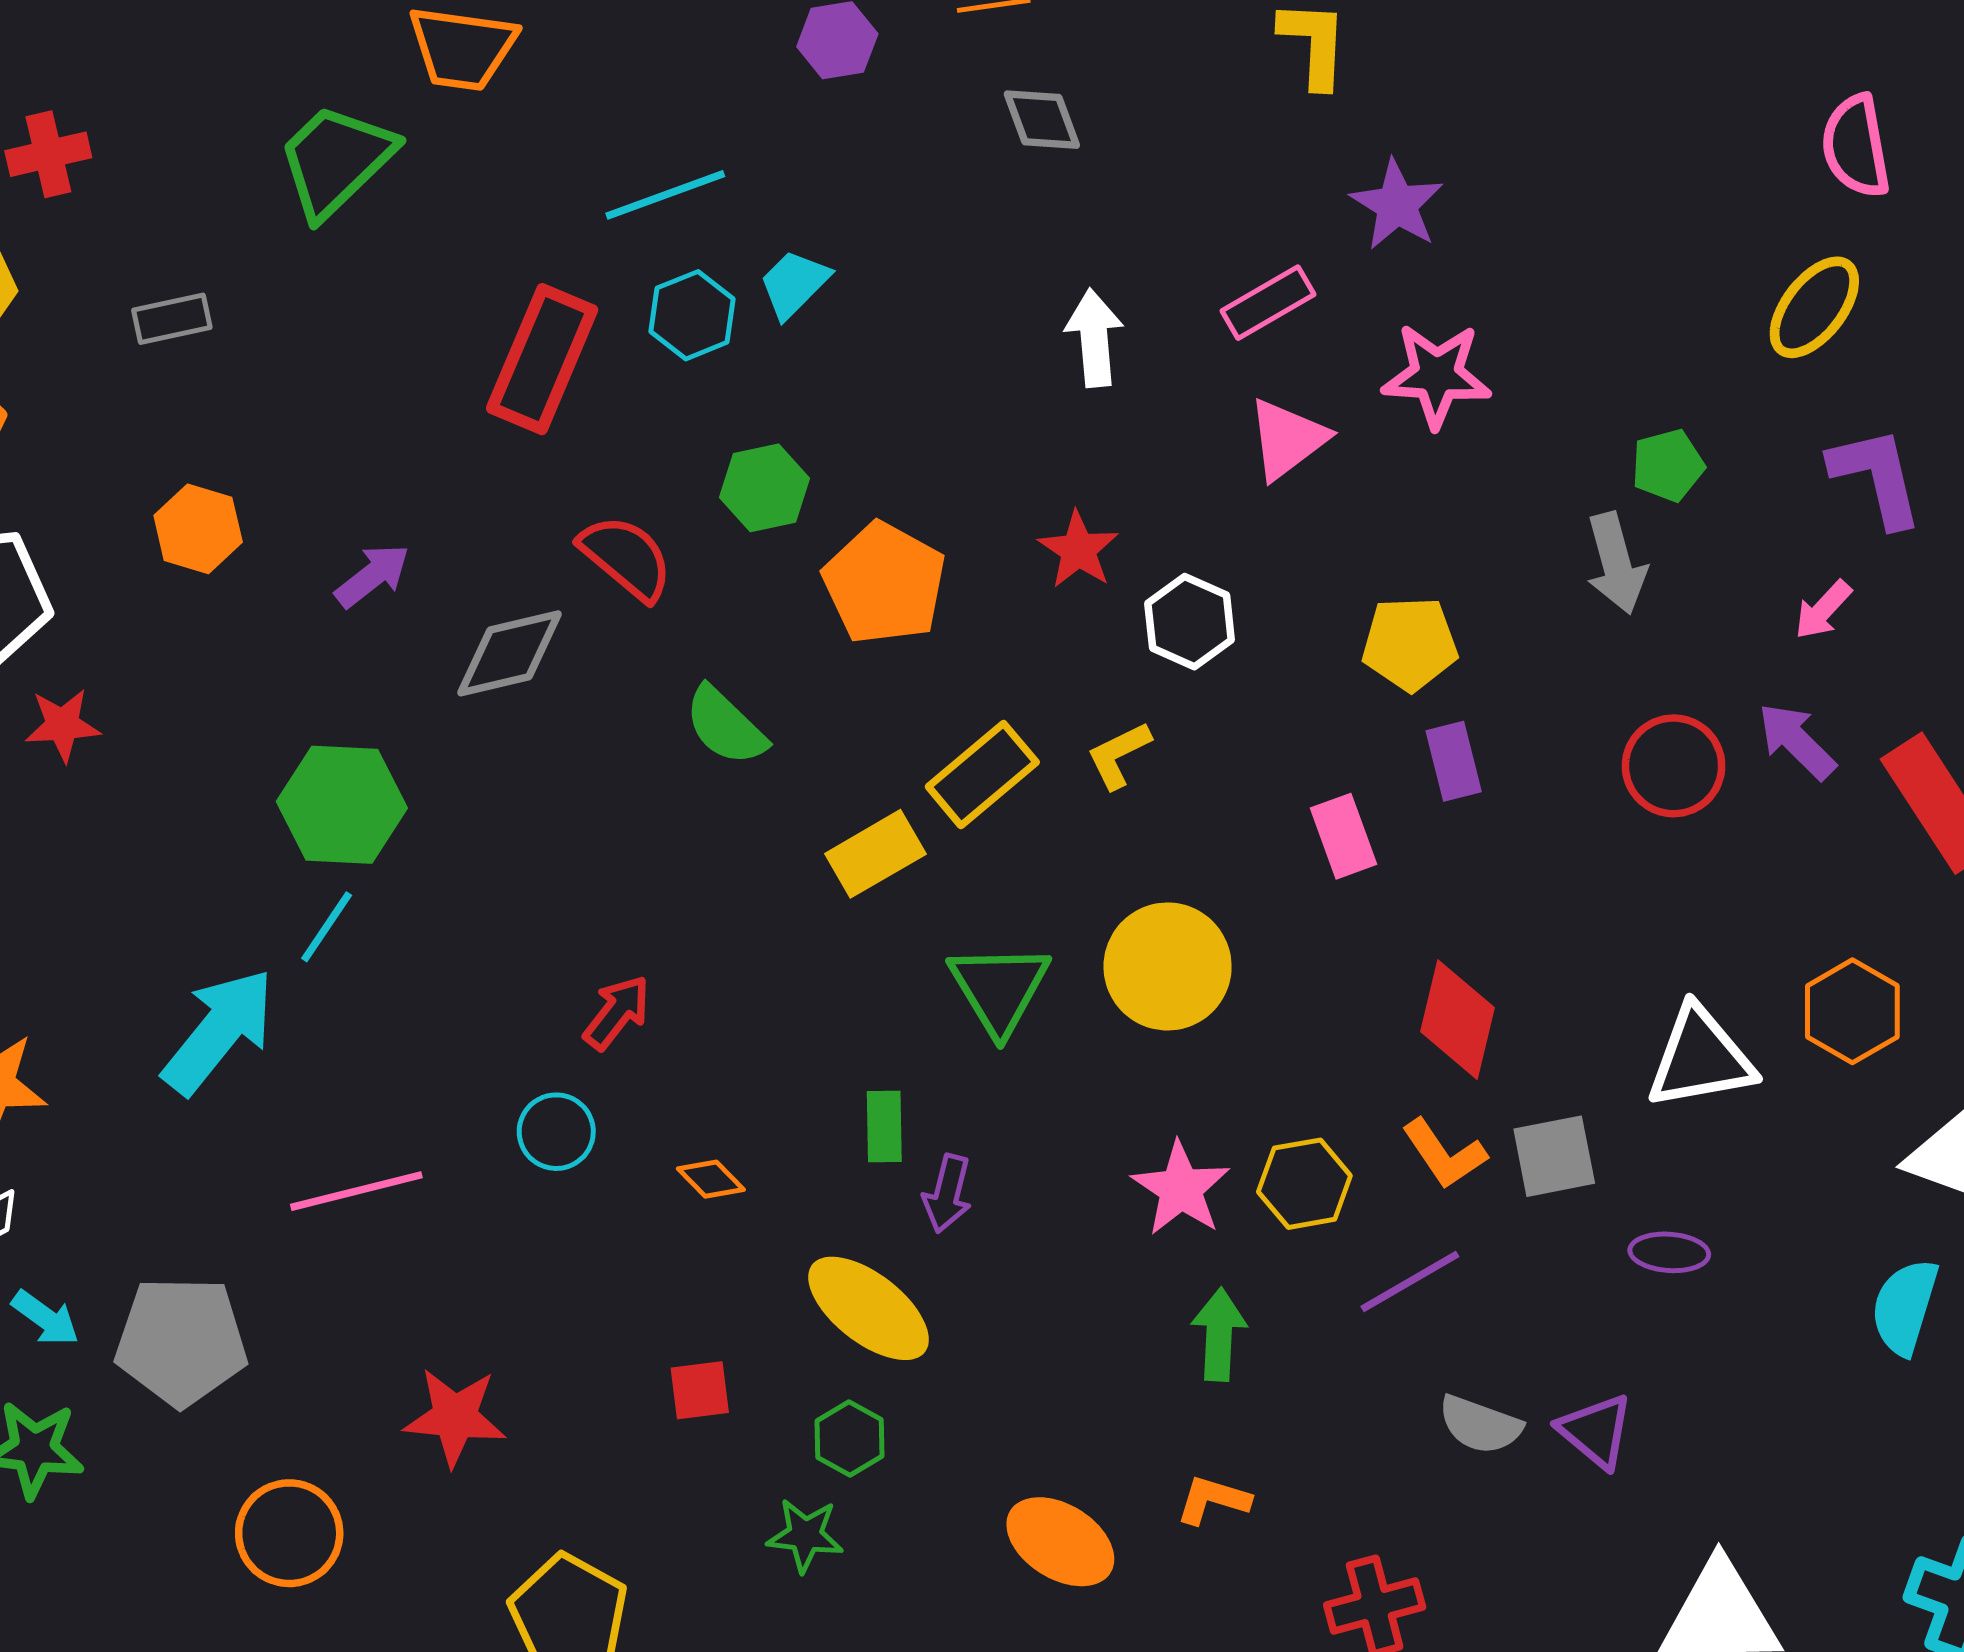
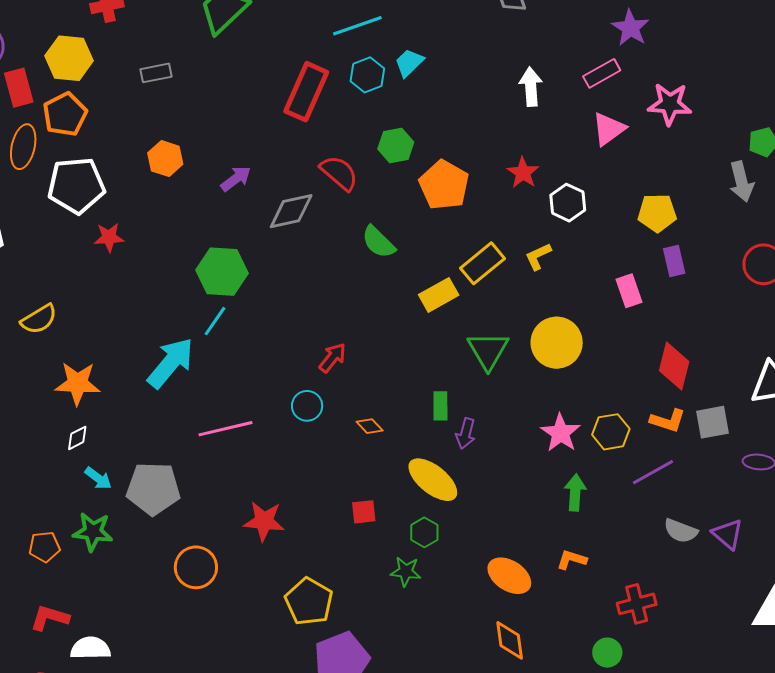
purple star: (1397, 205) -> (630, 28), moved
orange L-shape: (1444, 1154) -> (668, 421), turned -39

